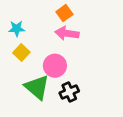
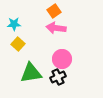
pink circle: (55, 66) -> (62, 59), moved
green triangle: (37, 87) -> (31, 73), turned -50

